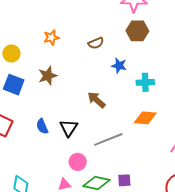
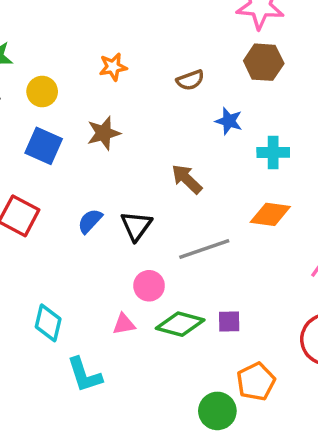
blue semicircle: (42, 126) -> (90, 221), turned 63

